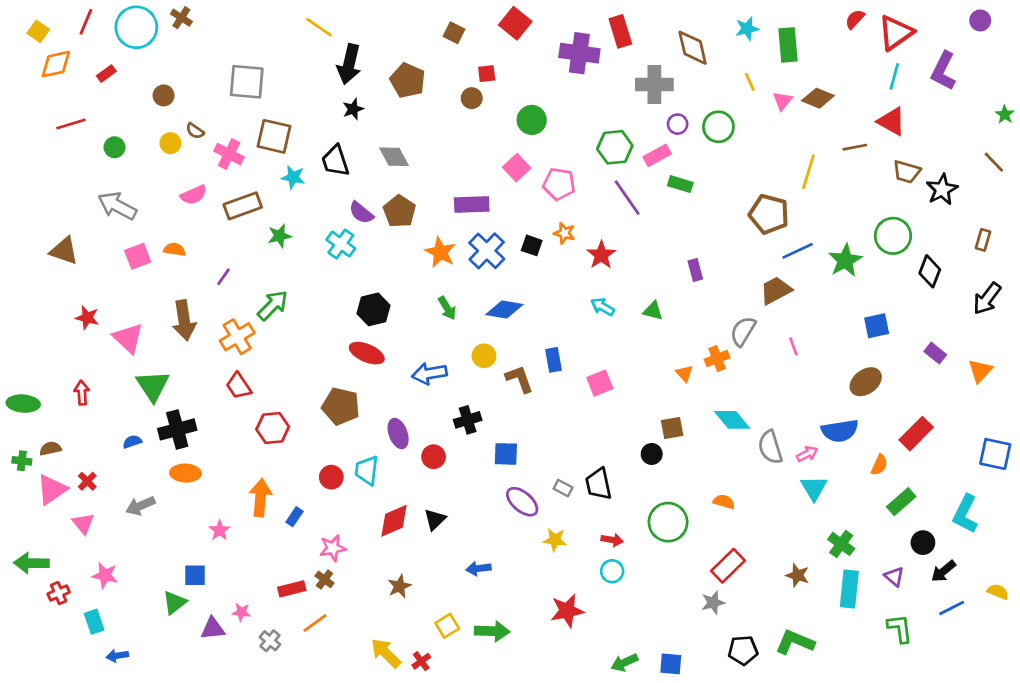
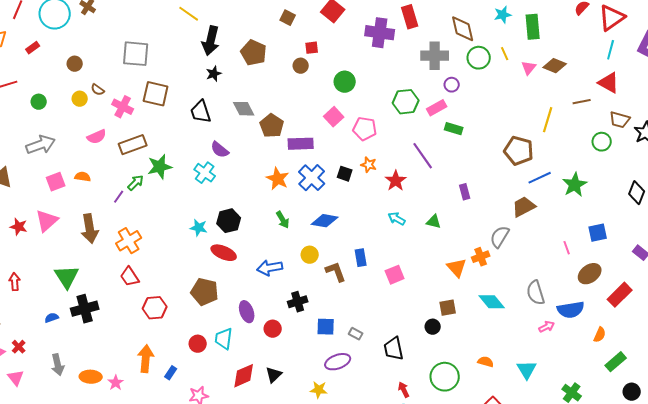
green circle: (718, 127) -> (479, 58), moved
cyan star: (293, 177) -> (199, 228), moved
purple line: (627, 198) -> (423, 156), moved
gray arrow: (117, 206) -> (41, 145), turned 132
brown pentagon: (399, 211) -> (272, 126), moved
green star: (279, 236) -> (160, 167), size x1.4
green circle: (893, 236) -> (602, 142), moved, size x0.7
green arrow: (273, 305) -> (136, 183), moved, size x0.7
pink triangle: (128, 338) -> (47, 221), moved, turned 35
pink line: (793, 346) -> (567, 248), moved
orange triangle: (684, 374) -> (457, 268), size x1.5
red rectangle: (916, 434) -> (620, 295), moved
gray semicircle: (770, 447) -> (536, 293), moved
orange ellipse: (185, 473) -> (91, 377), moved
gray rectangle: (563, 488) -> (356, 334), moved
cyan triangle: (814, 488) -> (527, 370), moved
purple ellipse: (522, 502) -> (338, 362), turned -60
gray arrow: (140, 506) -> (58, 365), turned -80
yellow star: (555, 540) -> (319, 390), moved
red arrow: (612, 540) -> (404, 390), turned -126

